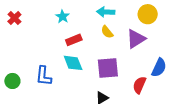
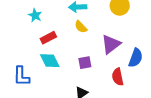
purple triangle: (136, 39) -> (111, 44), moved
purple square: (108, 68) -> (85, 63), size x0.6
red semicircle: (139, 85) -> (118, 77), turned -30

